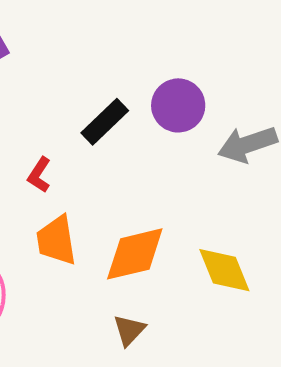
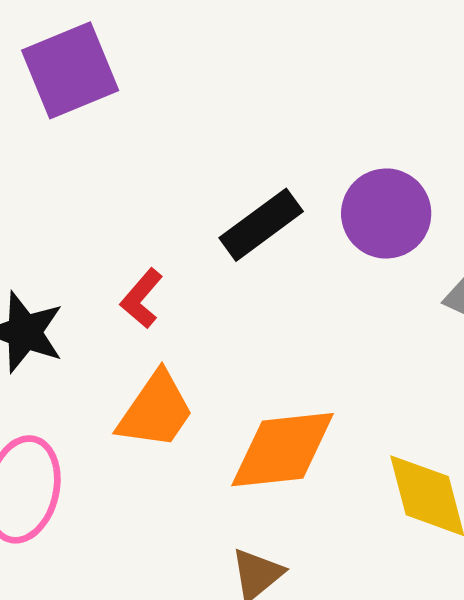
orange trapezoid: (56, 240) -> (156, 410), turned -144

